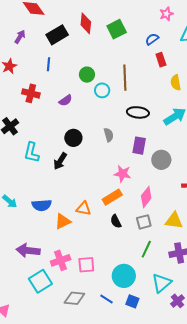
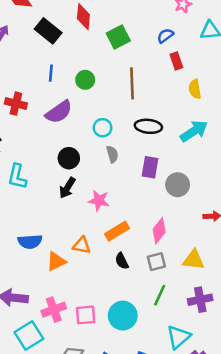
green square: (117, 29) -> (118, 37), moved
black rectangle: (57, 35) -> (48, 31), turned 70
blue line: (48, 64) -> (51, 73), moved
cyan circle: (102, 90) -> (103, 128), moved
purple semicircle: (65, 100) -> (59, 112), size x1.6
black arrow: (60, 161) -> (67, 188), moved
pink star: (122, 174) -> (99, 201), moved
cyan circle: (124, 276) -> (123, 316), moved

